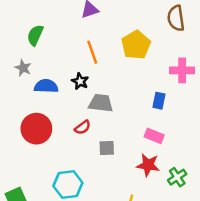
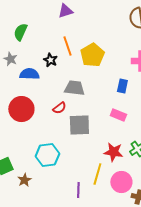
yellow pentagon: (136, 45) -> (92, 55), moved
black star: (80, 81) -> (50, 60), moved
gray square: (107, 148) -> (79, 125), size x1.6
red star: (148, 165) -> (113, 152), moved

